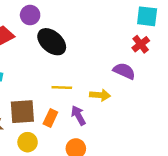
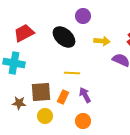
purple circle: (30, 15) -> (83, 16), moved
yellow arrow: (100, 95) -> (102, 41), moved

